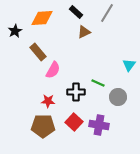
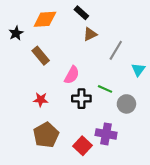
gray line: (107, 13) -> (116, 50), moved
pink semicircle: (53, 70) -> (72, 75), moved
red star: (48, 101) -> (41, 100), moved
red square: (74, 122) -> (83, 146), moved
brown pentagon: (43, 126) -> (46, 135), turned -30

